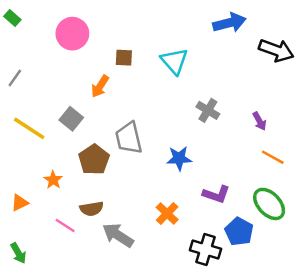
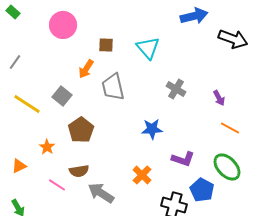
gray trapezoid: (129, 138) -> (113, 87), moved

